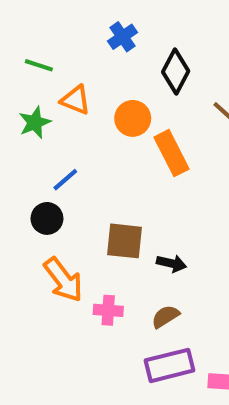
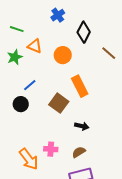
orange rectangle: (172, 153) -> (80, 86), moved
brown square: (125, 241) -> (59, 103), moved, turned 30
orange arrow: (63, 280) -> (29, 159), moved

